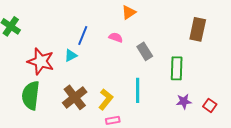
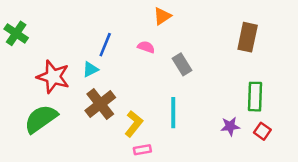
green rectangle: (177, 68) -> (255, 97), moved
green semicircle: (31, 95) -> (41, 119), turned 48
brown cross: (75, 97) -> (100, 104), moved

